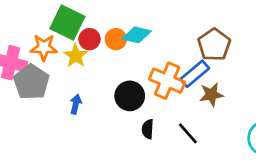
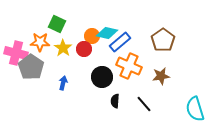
green square: (67, 22) -> (57, 24), size x0.7
red circle: (90, 39) -> (84, 49), moved
blue rectangle: (195, 74) -> (120, 42), moved

